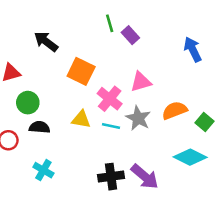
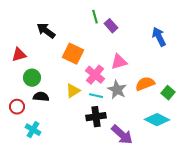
yellow triangle: (81, 119) -> (73, 91), turned -42
cyan cross: (43, 170) -> (33, 130), moved
black cross: (111, 177) -> (96, 117), moved

